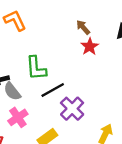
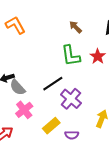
red star: (90, 47) -> (98, 56), moved
green L-shape: (36, 68) -> (71, 56), moved

